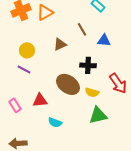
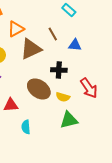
orange triangle: (45, 12) -> (16, 29), moved
brown triangle: (60, 44) -> (31, 49), size x1.6
cyan semicircle: (55, 122) -> (26, 127), turned 64

